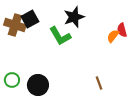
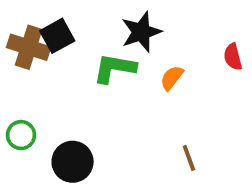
green L-shape: (60, 36) -> (115, 68), turned 130
orange semicircle: (113, 36) -> (172, 78), moved
green circle: (12, 80) -> (21, 135), moved

